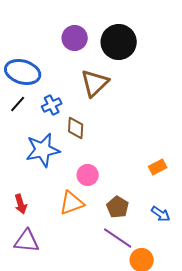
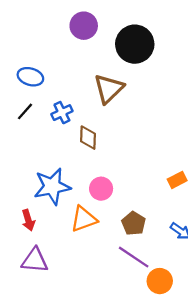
purple circle: (75, 38) -> (84, 26), moved
blue ellipse: (23, 72) -> (30, 77), size x0.7
blue star: (43, 150) -> (52, 186), moved

